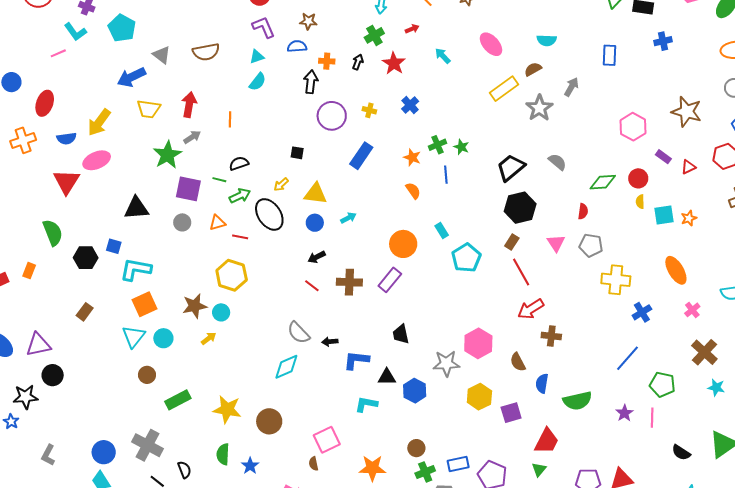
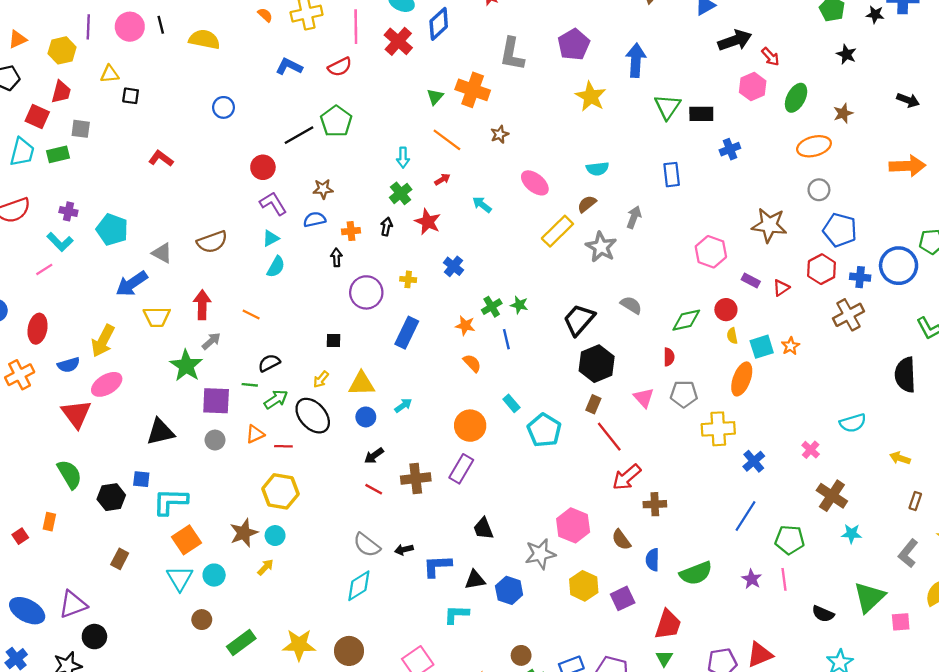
black arrow: (311, 82) -> (336, 257), size x0.7
orange line: (230, 119) -> (251, 314), turned -56
orange ellipse: (676, 270) -> (742, 379), moved, turned 60

